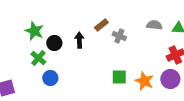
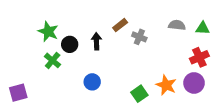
green square: (119, 77) -> (139, 94), moved, turned -35
blue circle: (50, 78) -> (92, 82), moved

